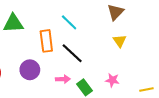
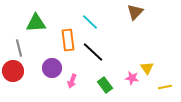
yellow triangle: (120, 41) -> (147, 68), moved
pink arrow: (63, 79) -> (72, 81), moved, turned 112

